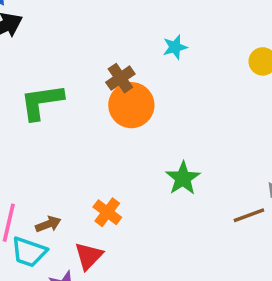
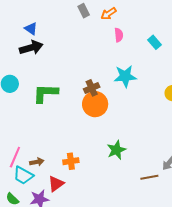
cyan star: (175, 47) -> (125, 76), size x1.6
orange cross: (107, 212) -> (71, 161), turned 35

